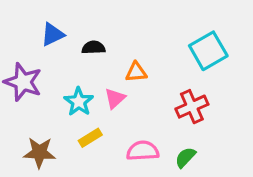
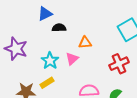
blue triangle: (53, 34) -> (45, 14), moved
yellow rectangle: (90, 138) -> (47, 83), moved

